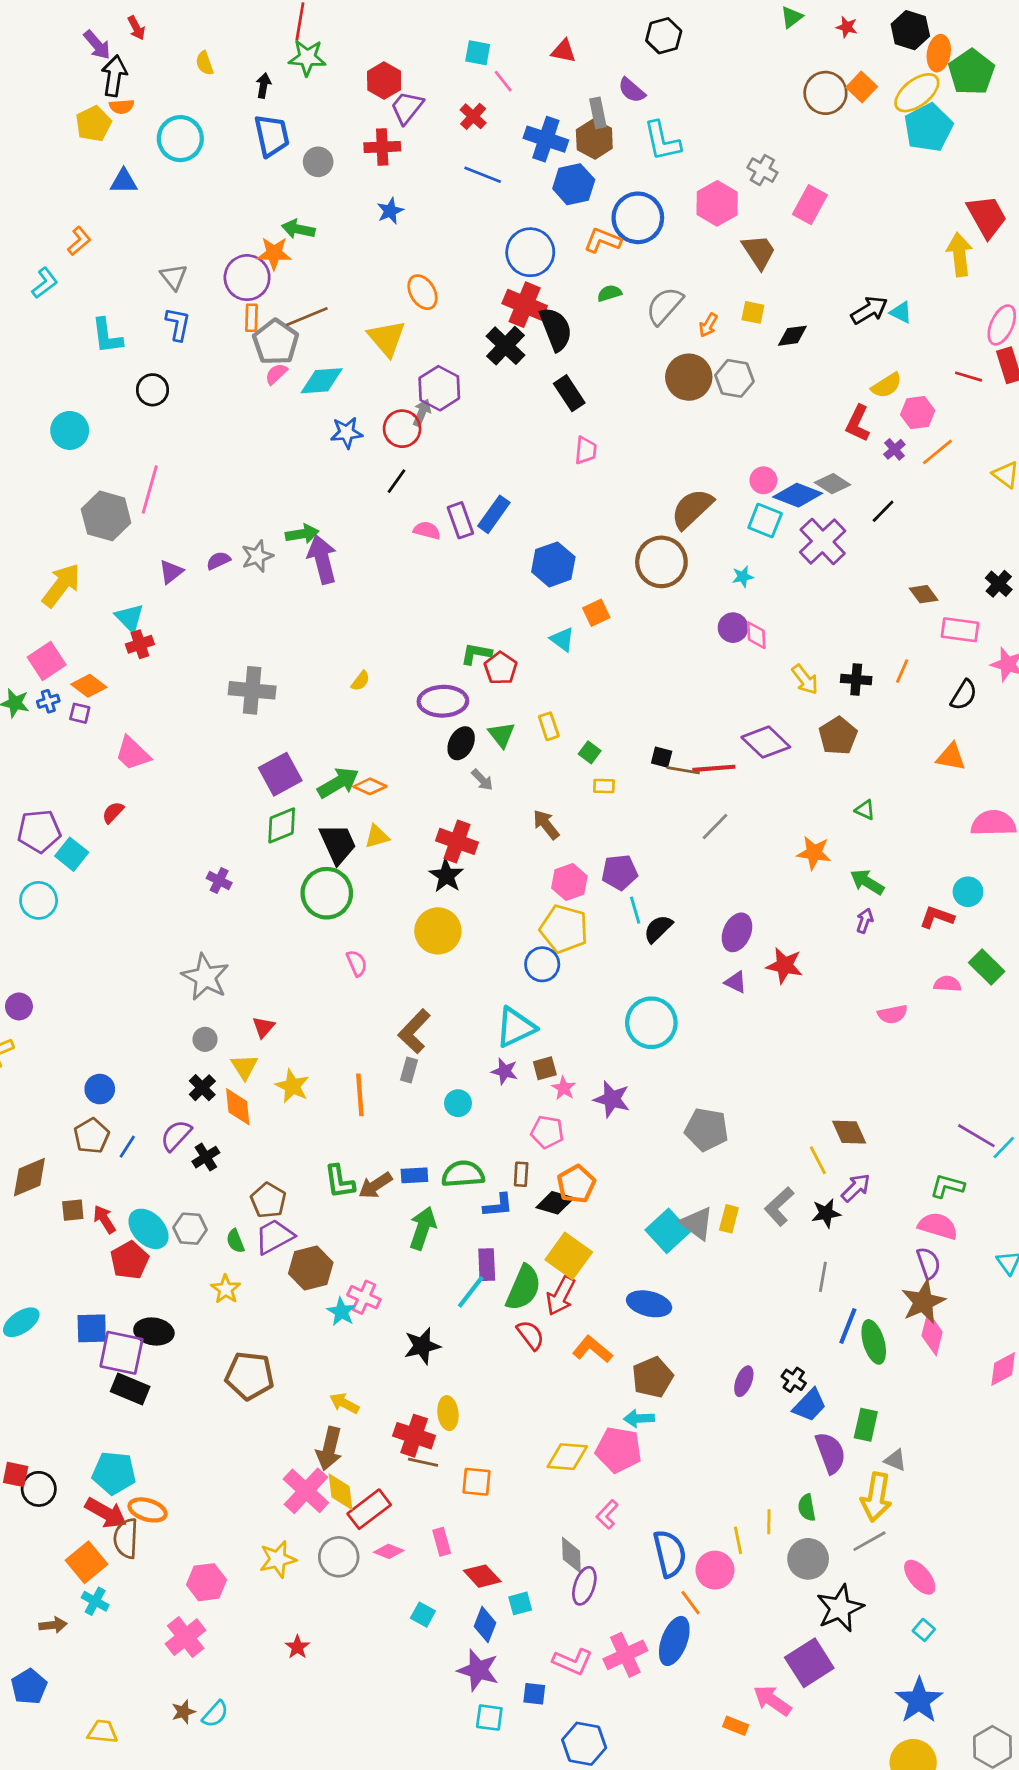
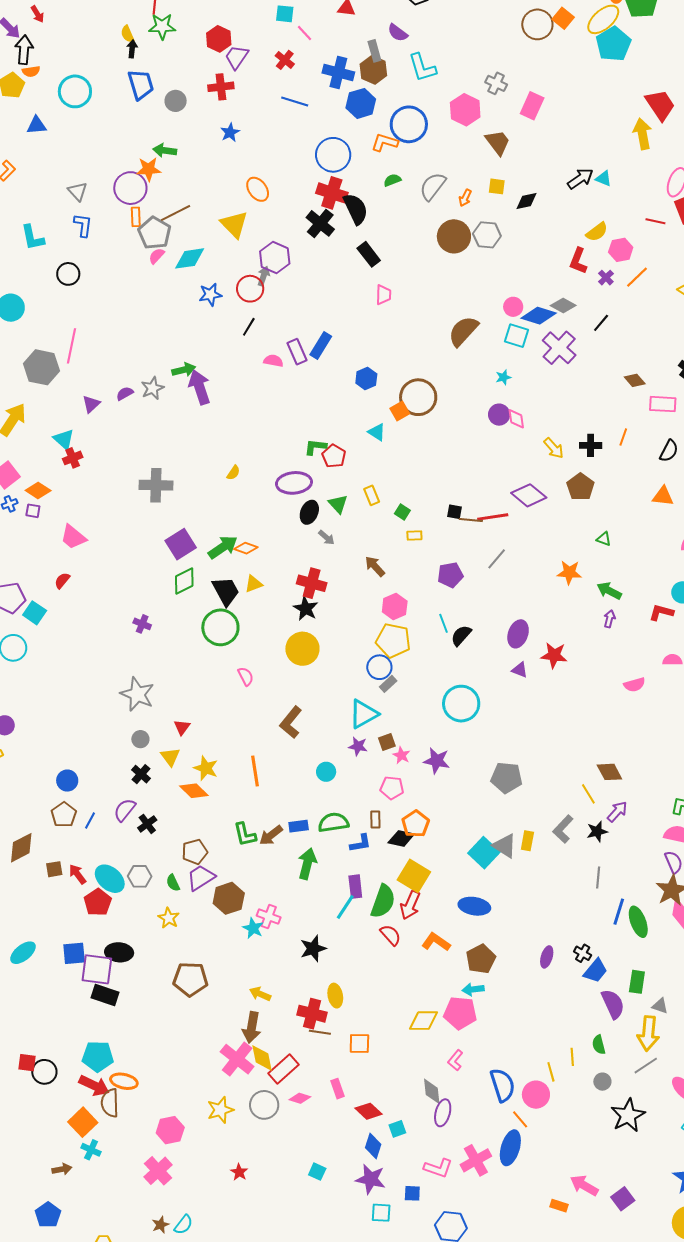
yellow semicircle: (205, 63) -> (127, 34), moved
brown circle: (661, 562) -> (418, 397), moved
blue hexagon: (553, 564) -> (366, 379), size x0.7
purple pentagon: (620, 872) -> (450, 575), moved
gray rectangle: (409, 1070) -> (388, 684), moved, turned 36
orange diamond: (238, 1107) -> (194, 791), moved, turned -36
brown pentagon: (268, 1200) -> (195, 852), turned 30
gray circle: (808, 1559) -> (602, 1082), size x0.6
cyan square: (423, 1615) -> (317, 1172), moved
purple square: (809, 1663) -> (623, 1199), moved, size x0.7

